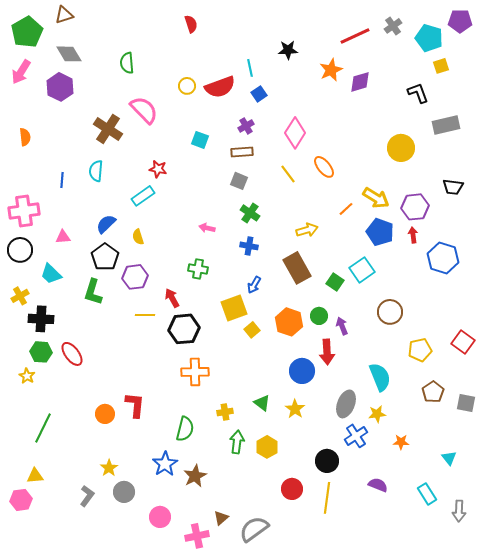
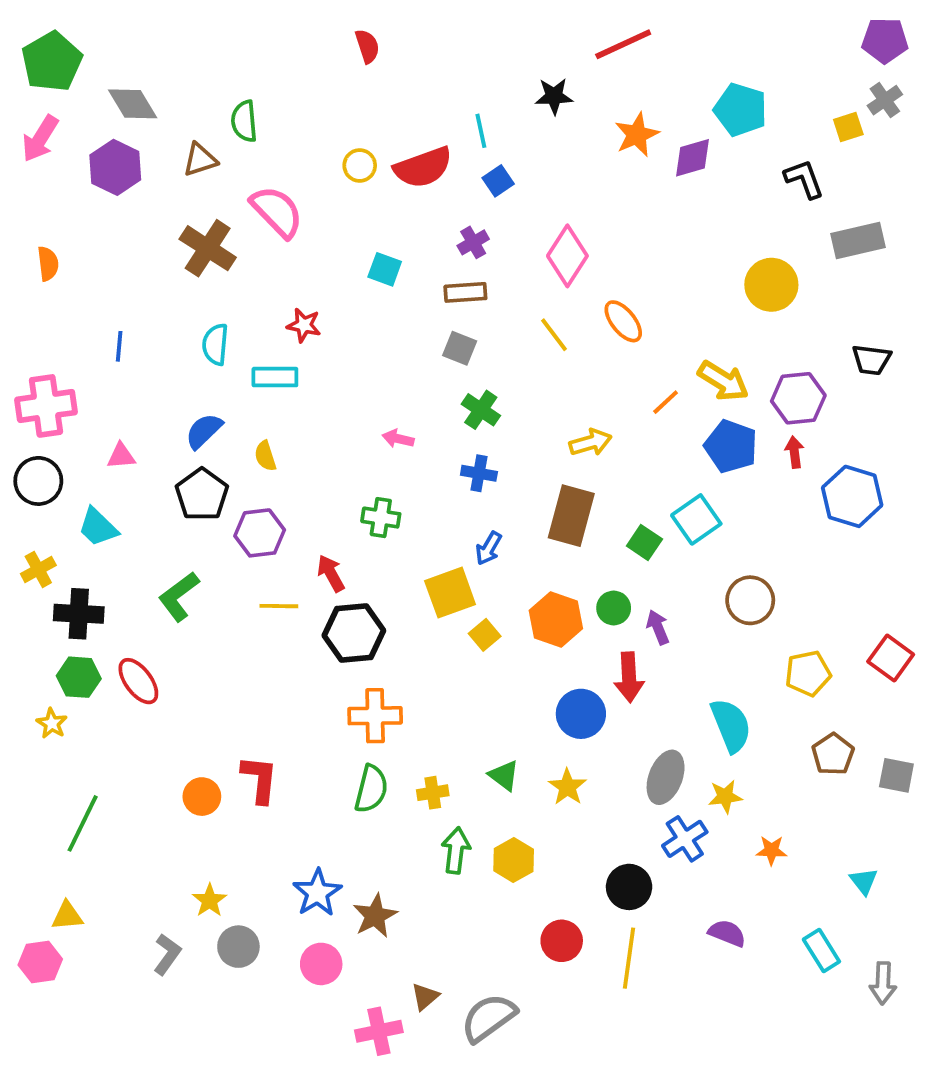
brown triangle: (64, 15) -> (200, 160), moved
gray cross: (393, 26) -> (885, 100), moved
red line: (355, 36) -> (623, 44), moved
cyan pentagon: (429, 38) -> (741, 110), moved
cyan semicircle: (96, 171) -> (215, 344), moved
cyan rectangle: (143, 196) -> (275, 377), turned 35
brown rectangle: (297, 268) -> (571, 516), turned 44
green L-shape: (93, 292) -> (179, 596), moved, turned 36
green semicircle: (185, 429) -> (371, 789), moved
pink circle: (160, 517) -> (321, 964), moved

